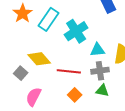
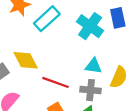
cyan cross: (76, 31) -> (90, 26), moved, turned -35

